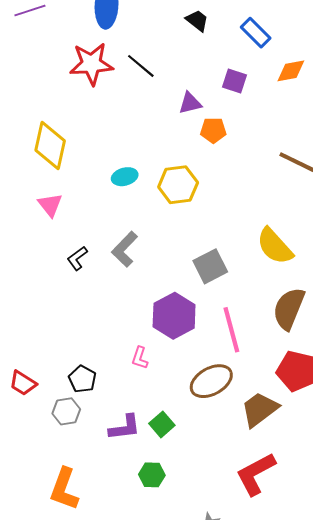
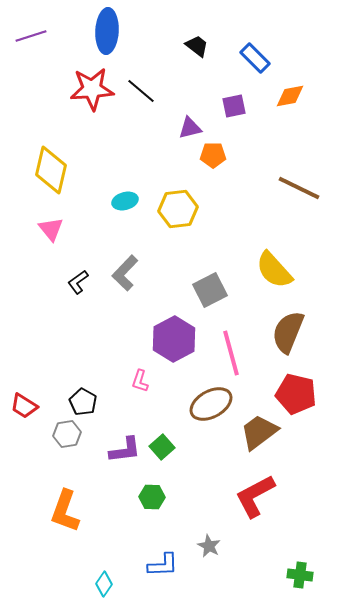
purple square: (234, 81) -> (234, 106), turned -30

